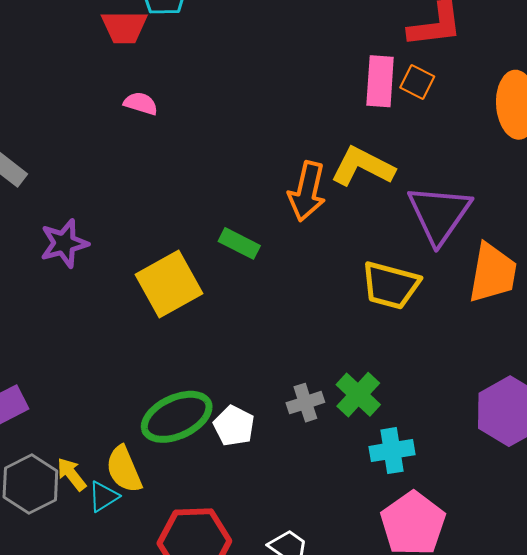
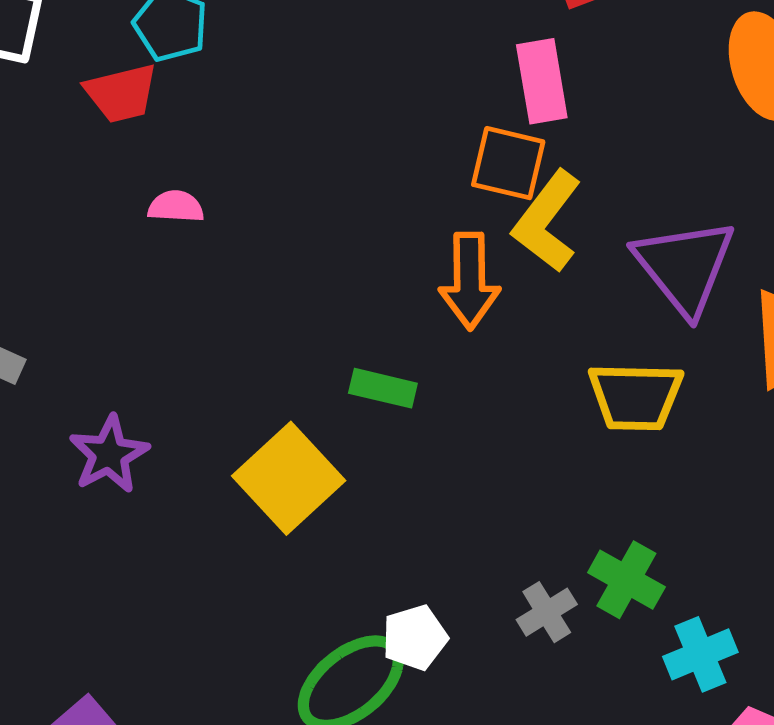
orange square: (417, 82) -> (508, 163), moved, size x1.4
yellow L-shape: (363, 167) -> (547, 221), turned -66
white pentagon: (234, 426) -> (415, 637), moved, turned -30

